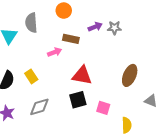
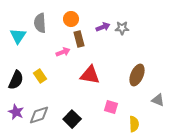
orange circle: (64, 11) -> (71, 19), moved
brown rectangle: (71, 39) -> (79, 39), turned 63
black square: (78, 100) -> (72, 119), moved, turned -30
gray diamond: (39, 107) -> (39, 115), moved

